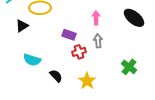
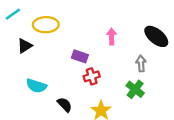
gray arrow: (98, 41) -> (141, 63), moved
green cross: (129, 67) -> (135, 89), moved

